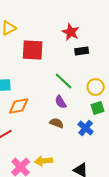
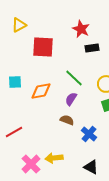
purple semicircle: (61, 102) -> (71, 99), turned 64
orange diamond: (19, 106) -> (41, 91), moved
blue cross: (86, 128) -> (89, 134), moved

